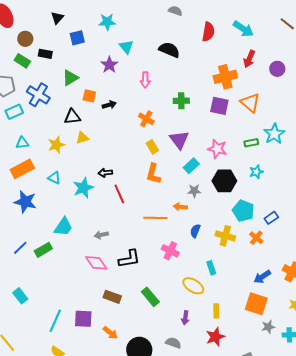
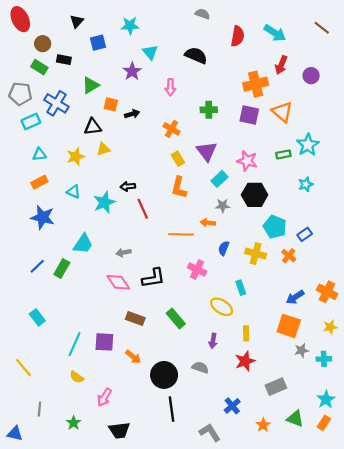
orange rectangle: (22, 169) -> (39, 182), size x0.7
cyan star: (256, 172) -> (306, 184), moved
green rectangle: (43, 250) -> (62, 268), turned -30

